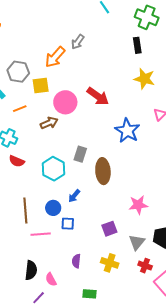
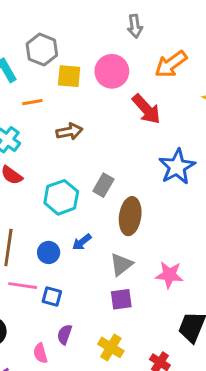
gray arrow: (78, 42) -> (135, 26), turned -56
orange arrow: (55, 57) -> (171, 64), moved
pink circle: (65, 102) -> (112, 71), moved
blue square: (68, 224) -> (52, 297), moved
gray triangle: (137, 242) -> (121, 264), moved
pink semicircle: (51, 279) -> (40, 353), moved

